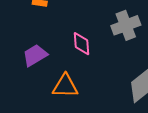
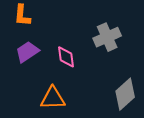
purple trapezoid: (35, 55) -> (27, 52), moved

